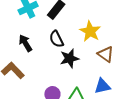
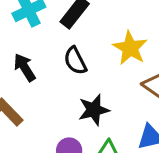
black star: (69, 58) -> (94, 110), moved

